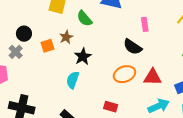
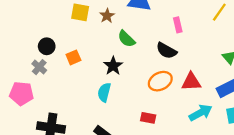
green semicircle: (84, 18) -> (126, 39), moved
brown star: (66, 37) -> (107, 16), moved

